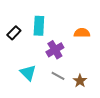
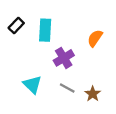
black rectangle: (14, 33) -> (16, 25), moved
orange semicircle: (82, 33) -> (95, 38), turned -56

